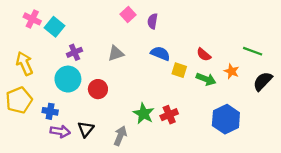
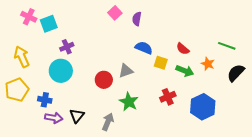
cyan square: (55, 27) -> (49, 24), turned 30
gray triangle: (116, 53) -> (126, 71), moved
red circle: (98, 89) -> (104, 80), moved
red cross: (169, 115) -> (168, 97), moved

